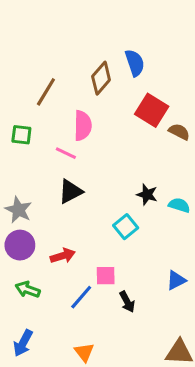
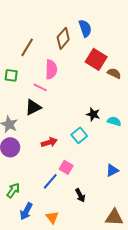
black triangle: (70, 191) -> (33, 107), moved
red arrow: (63, 256) -> (49, 142), moved
pink square: (106, 276) -> (66, 167), turned 32
green arrow: (28, 289) -> (13, 190), moved, turned 105
black arrow: (127, 302) -> (80, 195), moved
blue arrow: (23, 343) -> (26, 211), moved

